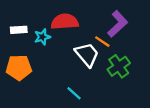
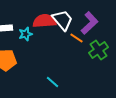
white trapezoid: (87, 55) -> (62, 20), moved
green cross: (119, 66) -> (98, 50), moved

